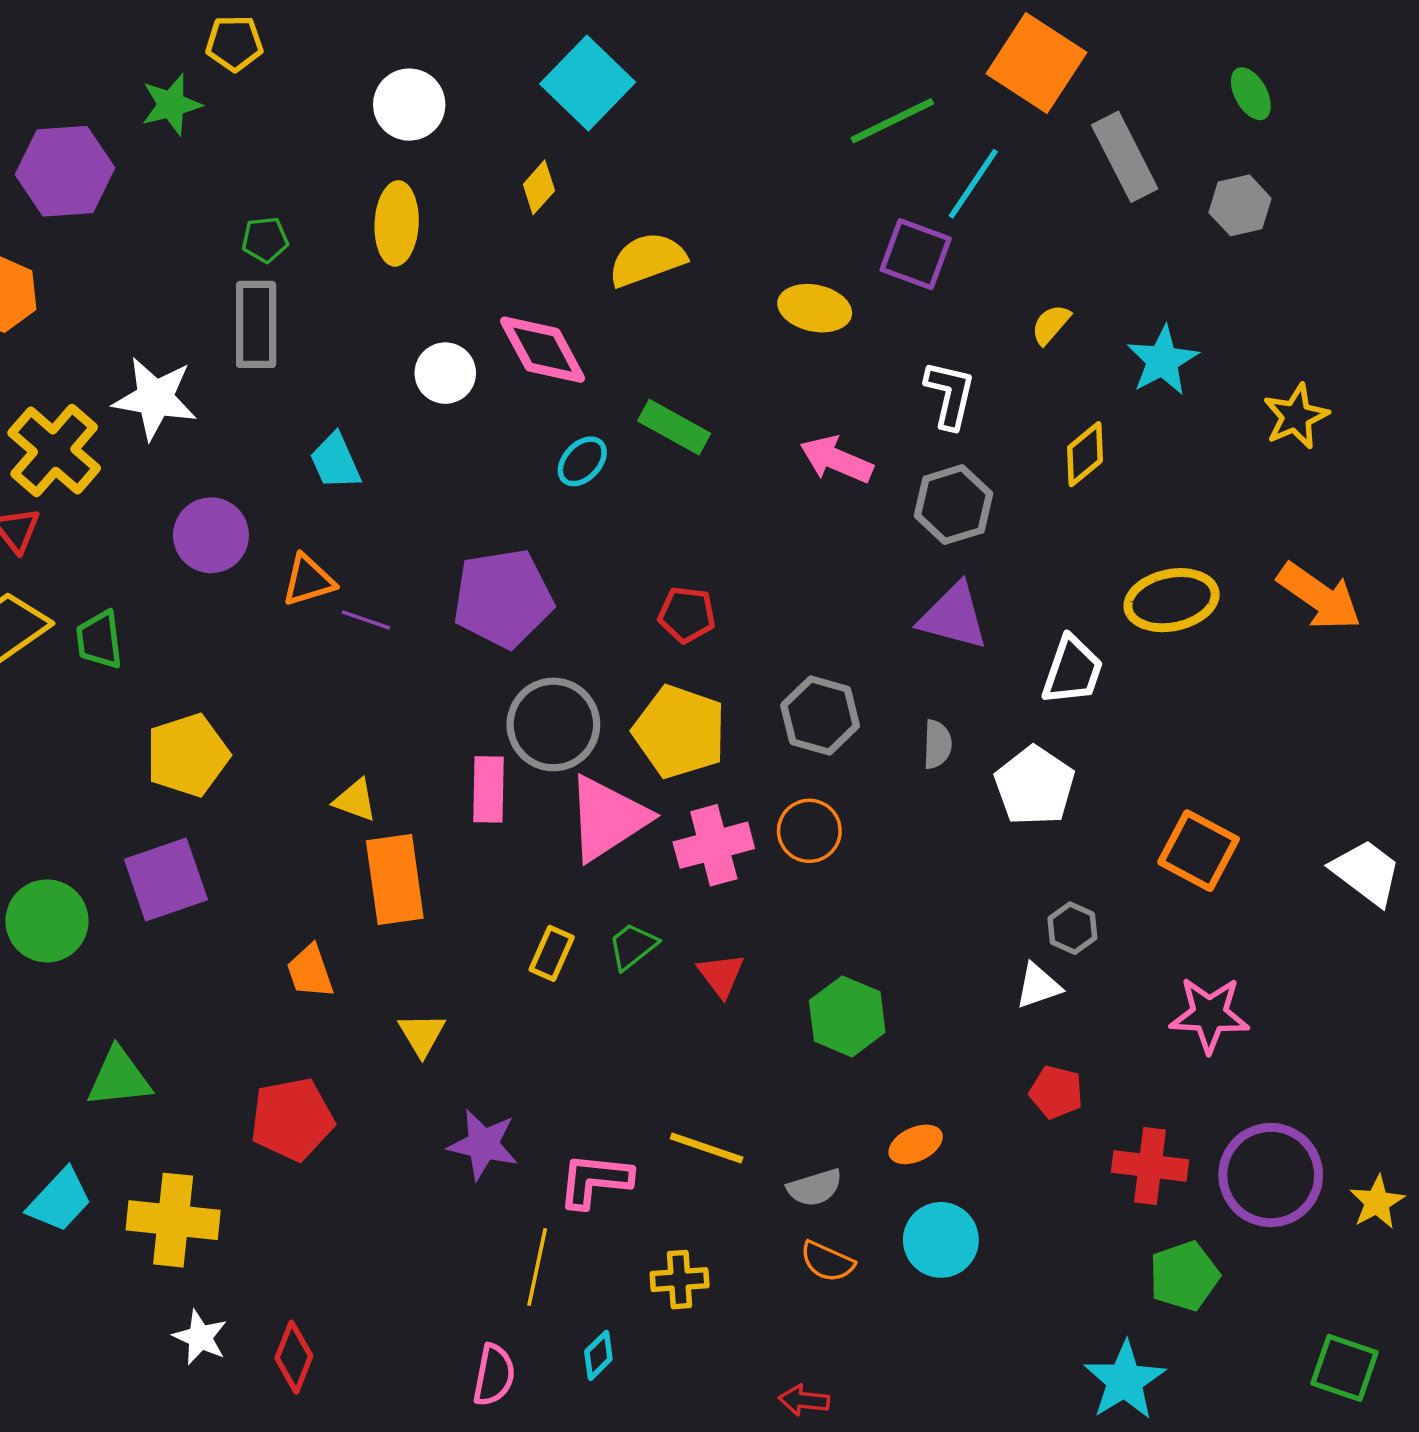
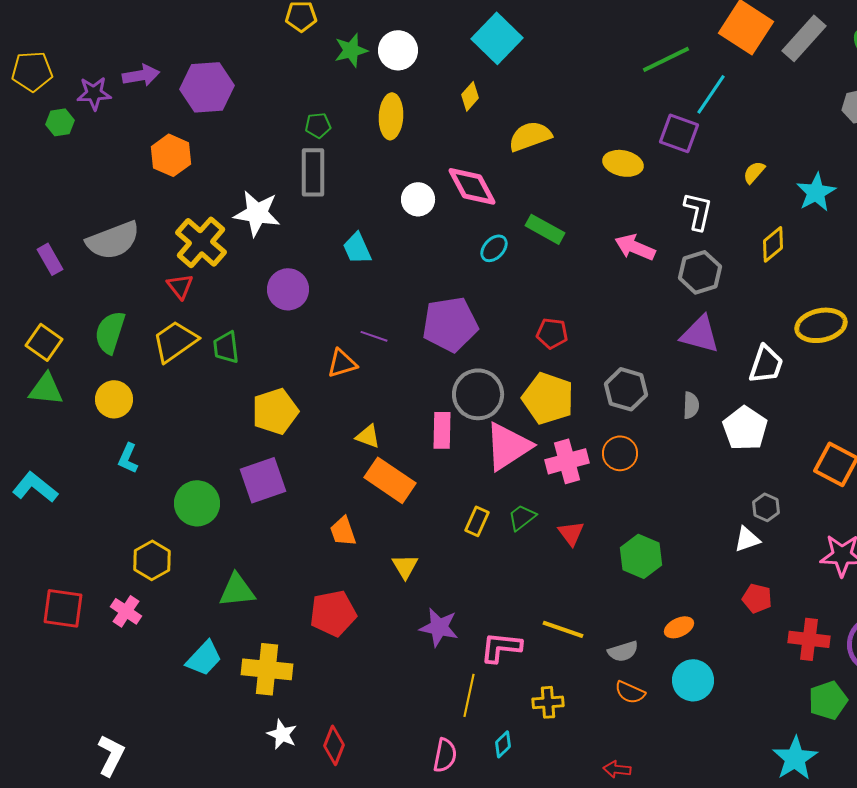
green star: (171, 105) -> (351, 50), moved
gray rectangle: (1125, 157) -> (804, 38), moved, turned 69
orange triangle: (308, 580) -> (342, 363), moved
orange rectangle: (395, 879) -> (390, 480), turned -48

